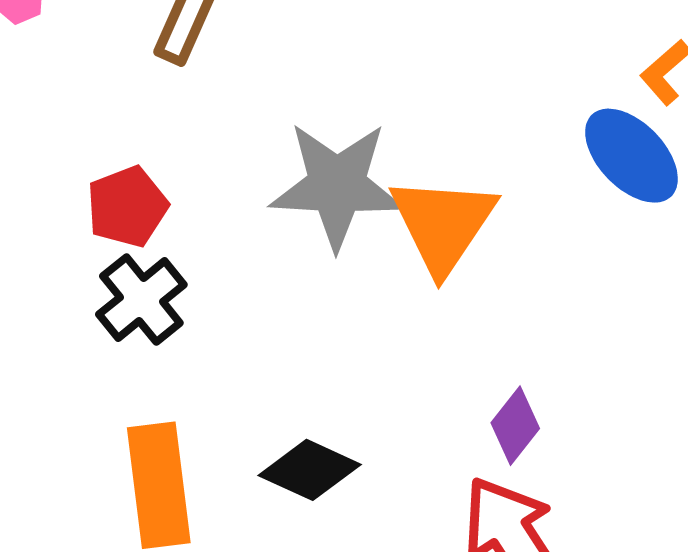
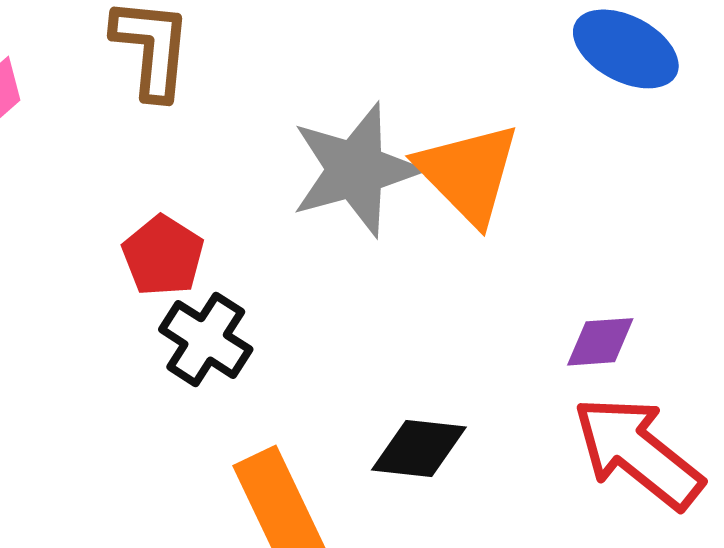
purple diamond: (515, 426) -> (600, 342), turned 66

